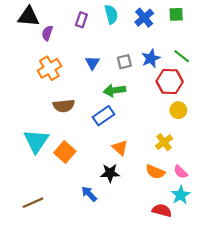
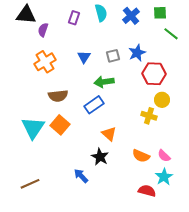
green line: (182, 56) -> (171, 34), moved
yellow cross: (164, 142) -> (149, 116), moved, turned -35
orange square: (65, 152) -> (60, 125), moved
black star: (110, 173) -> (100, 157), turned 30

